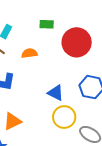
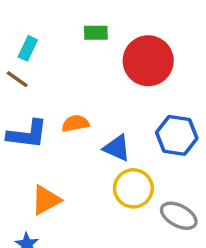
orange semicircle: (29, 53) -> (75, 123), moved

